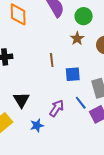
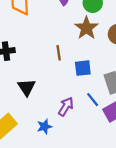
brown star: (77, 38) -> (86, 28), size x1.5
black triangle: (21, 100) -> (27, 87), moved

